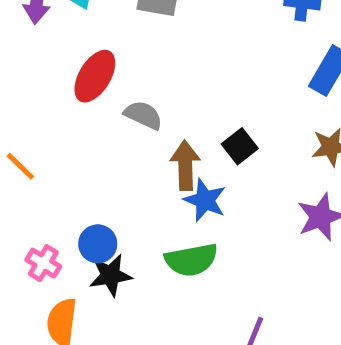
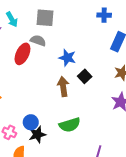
gray semicircle: (143, 115) -> (38, 40), moved
blue star: (205, 200) -> (67, 58), moved

